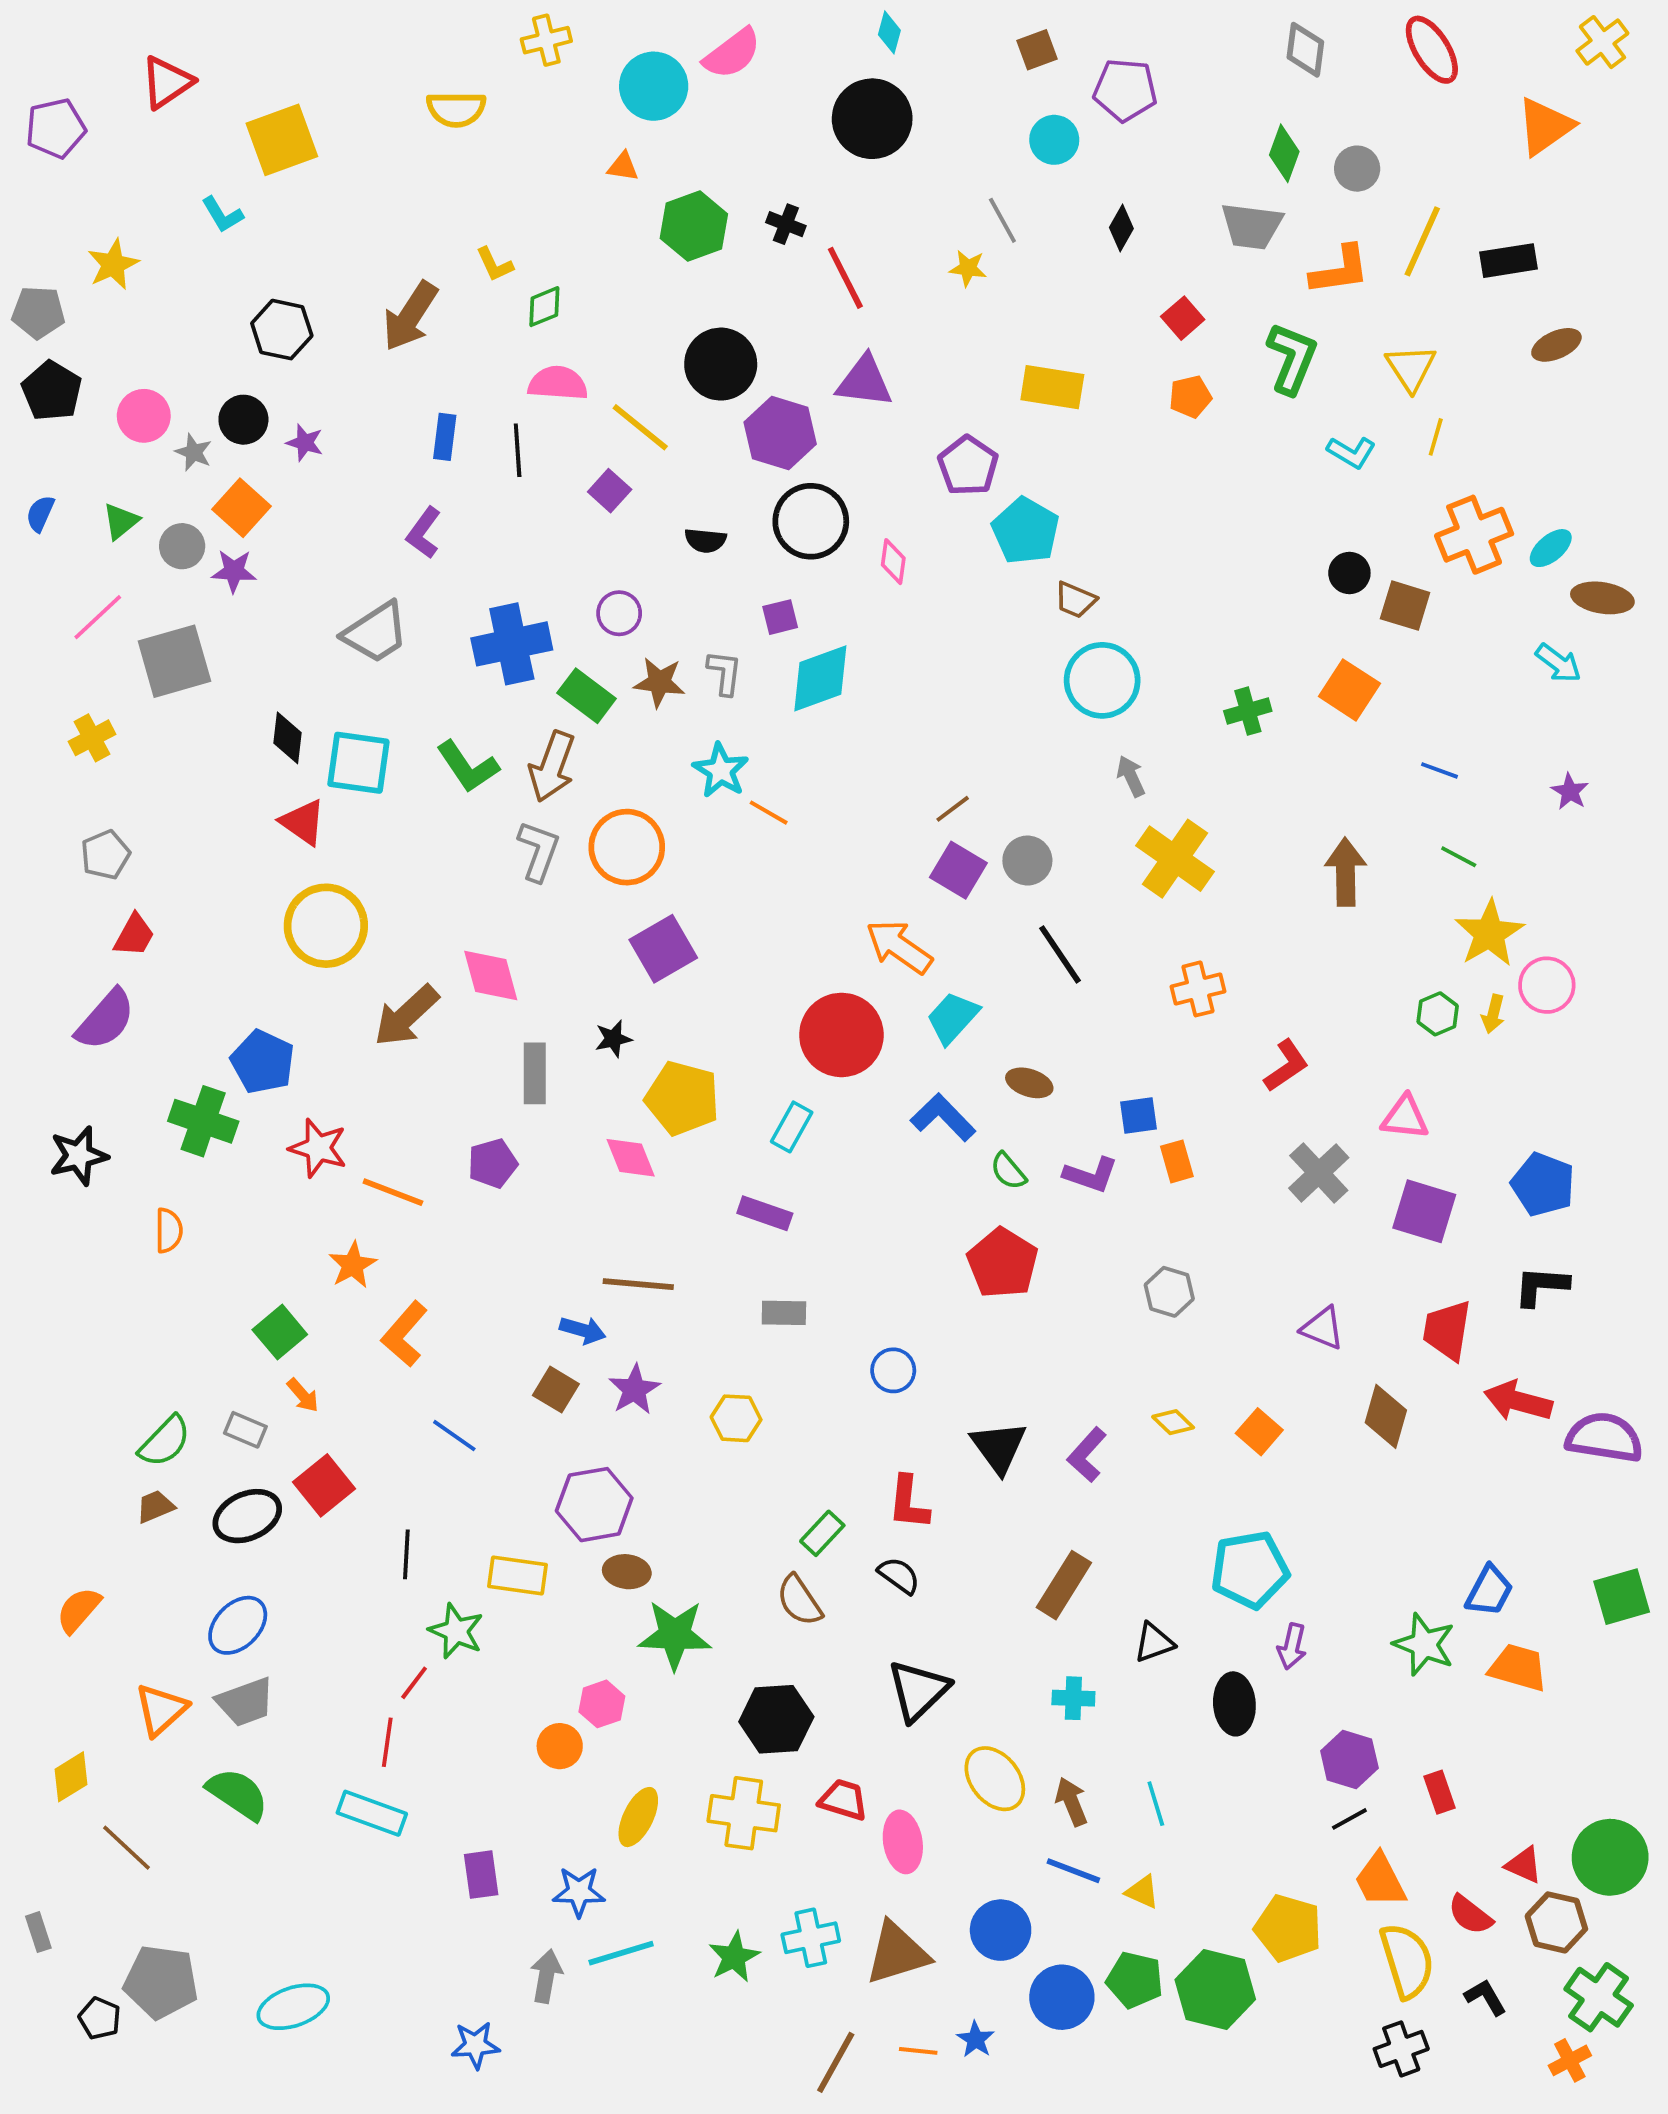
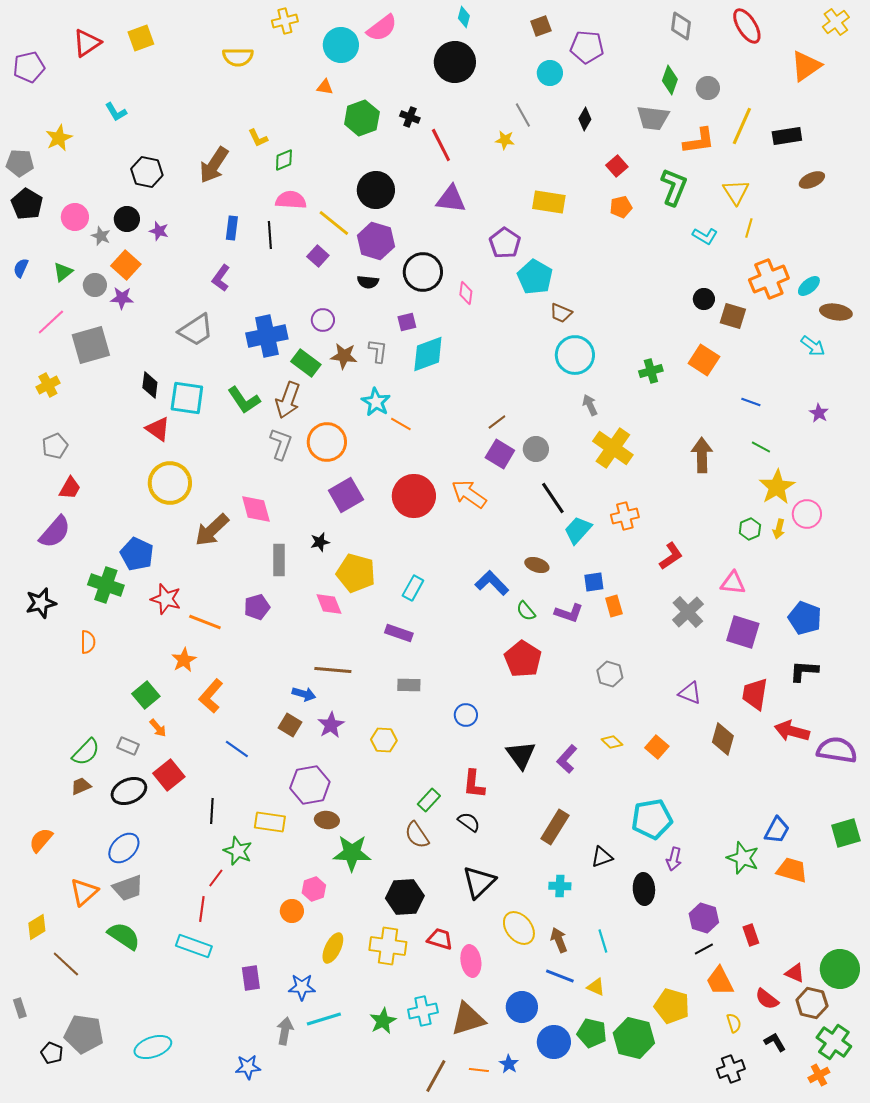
yellow square: (282, 140) -> (141, 38), moved, size x0.7
purple hexagon: (780, 433) -> (376, 241), moved
cyan trapezoid: (953, 1018) -> (578, 530), moved
red circle: (841, 1035) -> (414, 496), moved
yellow semicircle: (1407, 1961) -> (734, 1023), size x0.5

